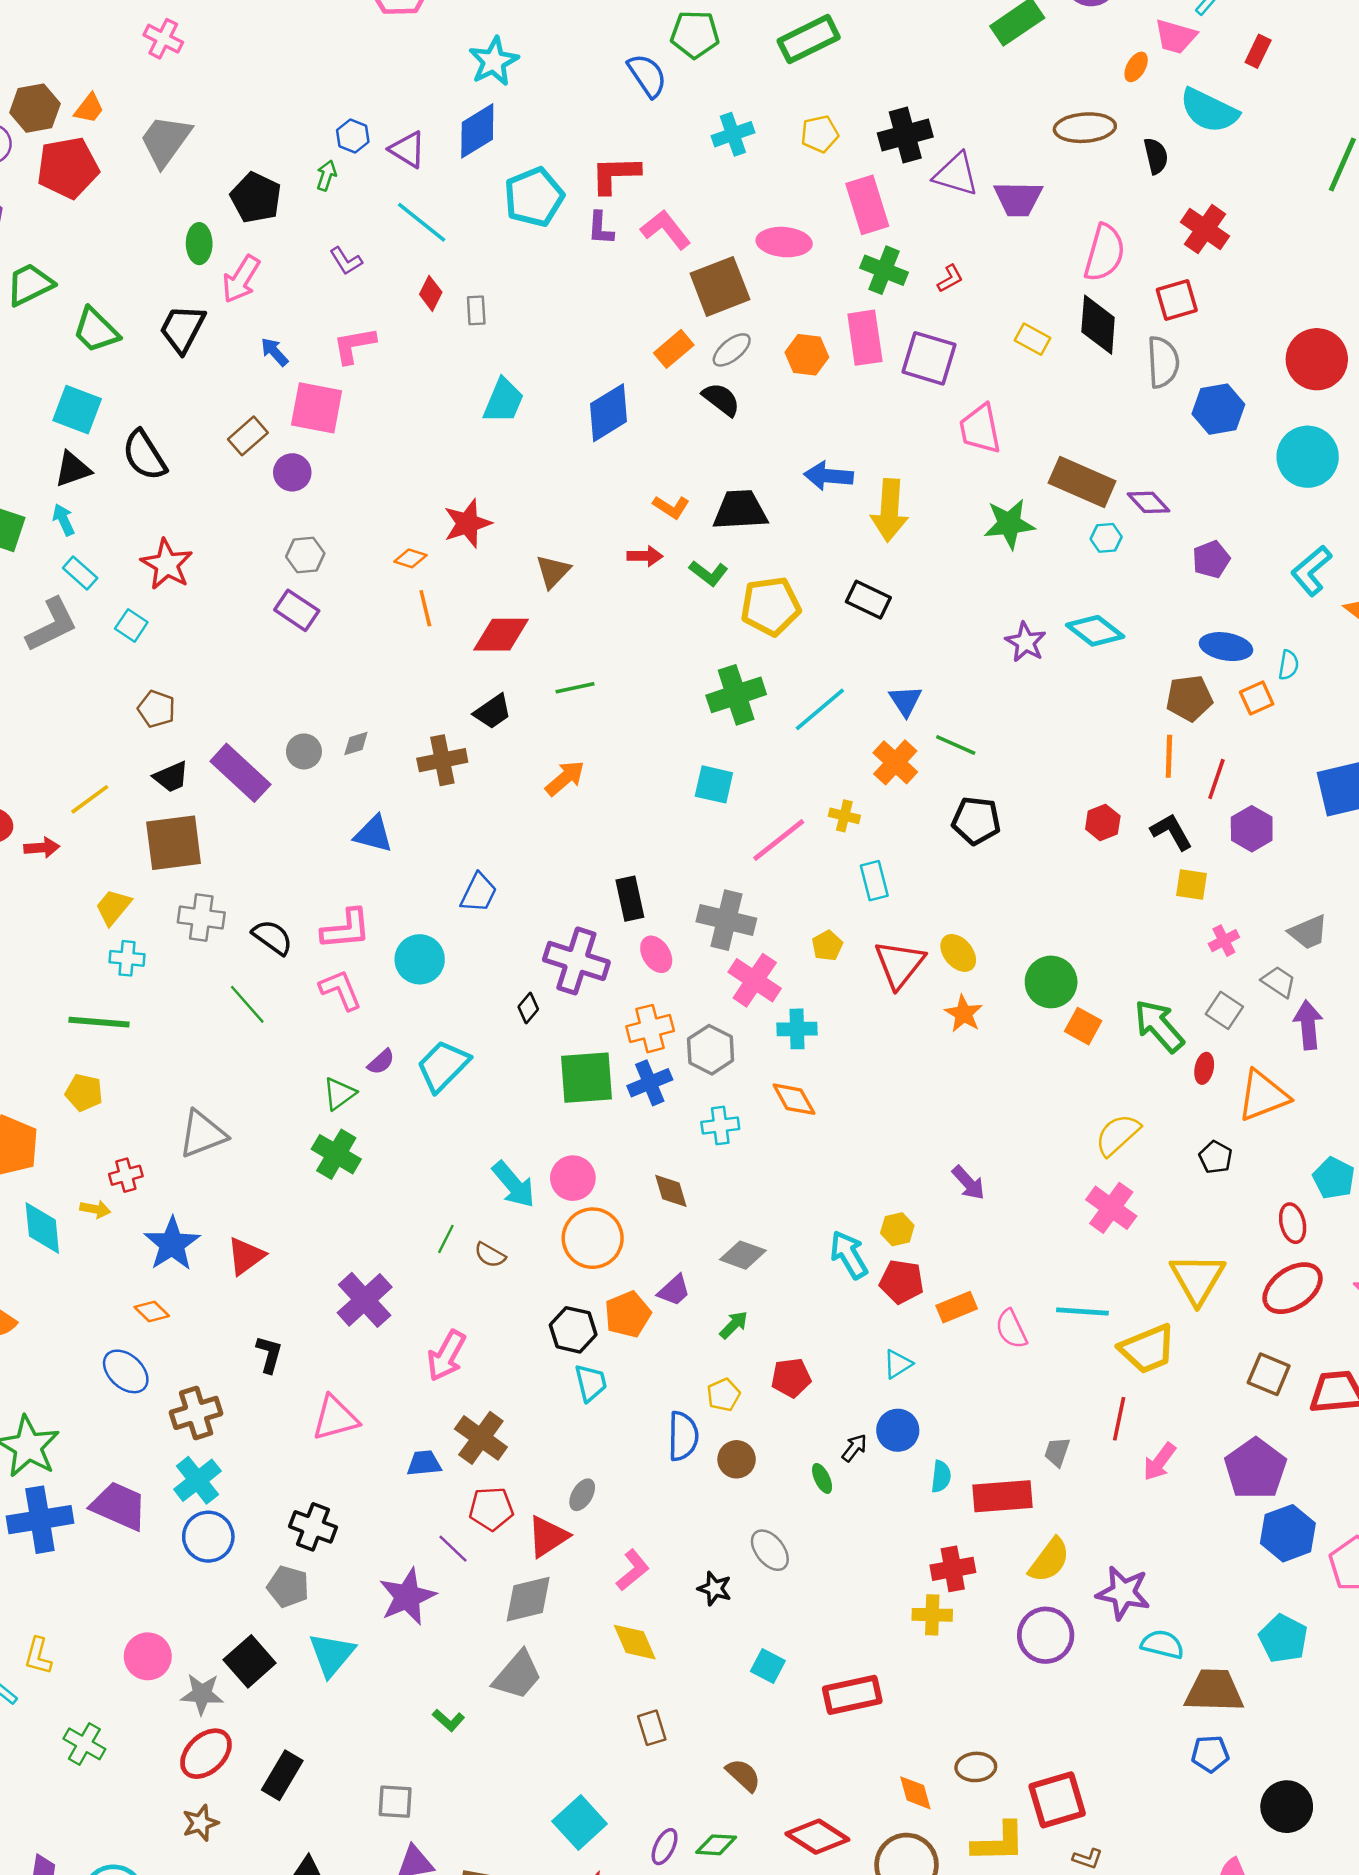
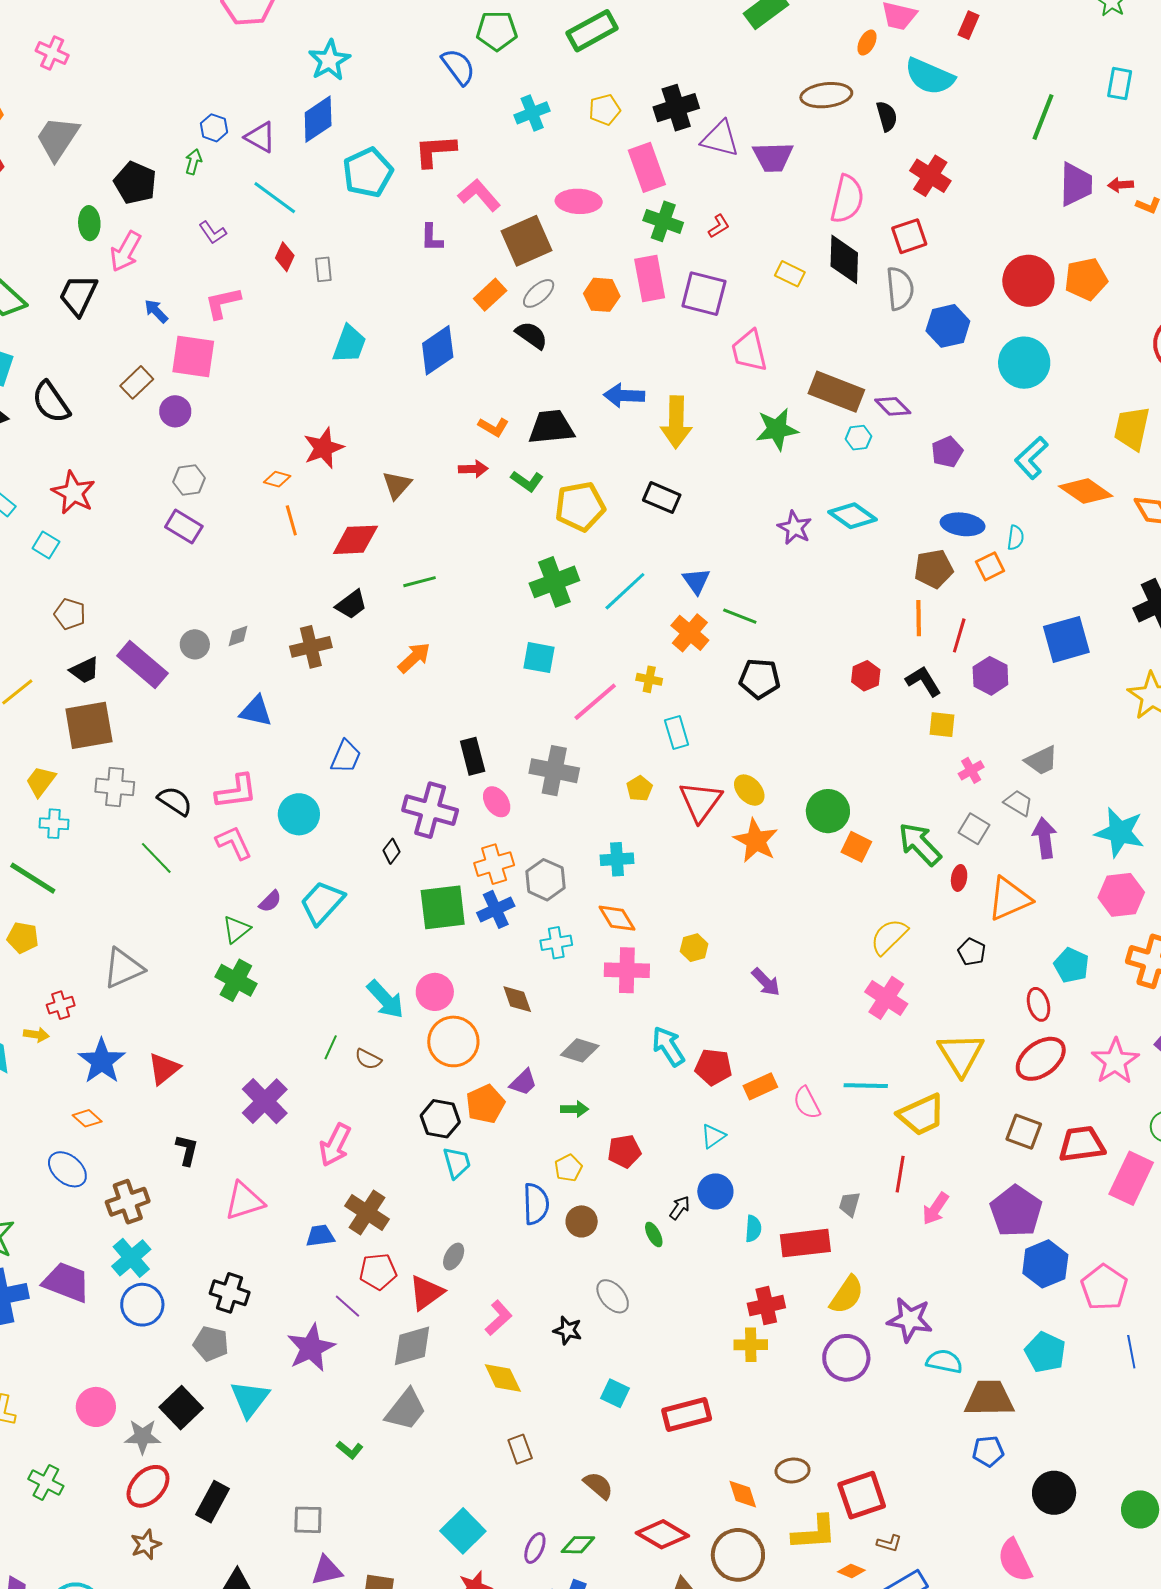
purple L-shape: (601, 228) -> (432, 238), moved
pink cross: (755, 980) -> (627, 970), moved, turned -30
orange star: (964, 1014) -> (756, 841), size x1.4
green line: (99, 1022) -> (33, 878), turned 30
yellow hexagon: (897, 1229) -> (694, 948), moved
green arrow: (734, 1325) -> (575, 1109), turned 48

